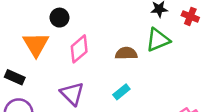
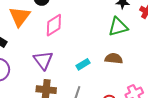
brown semicircle: (126, 53) -> (114, 58), moved

